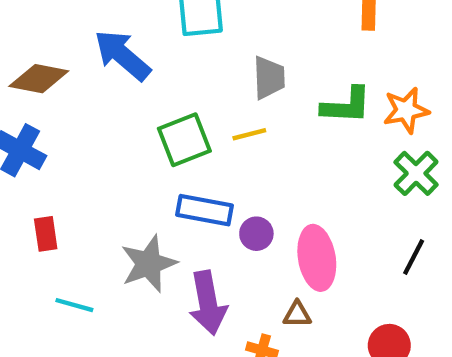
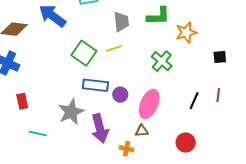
green L-shape: (346, 105) -> (158, 16), moved
green square: (184, 140) -> (84, 53), turned -30
green cross: (416, 173) -> (162, 61), moved
pink ellipse: (317, 258) -> (149, 104), turned 36

